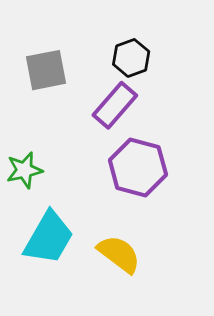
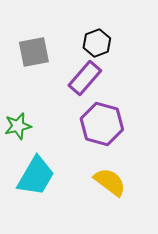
yellow semicircle: (119, 254) -> (110, 182), moved

